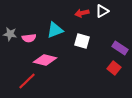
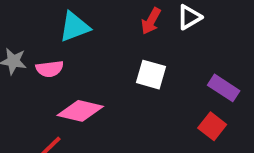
red arrow: (82, 13) -> (151, 21), turned -48
cyan triangle: (55, 30) -> (74, 27), moved

